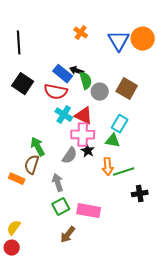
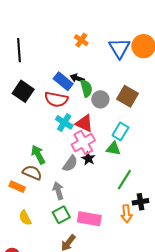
pink cross: (83, 135) -> (83, 142), turned -30
brown semicircle: (32, 165) -> (32, 173), turned 96
orange arrow: (108, 167) -> (126, 214), moved
green line: (124, 172) -> (124, 180), turned -40
yellow semicircle: (14, 228) -> (25, 218), moved, turned -63

